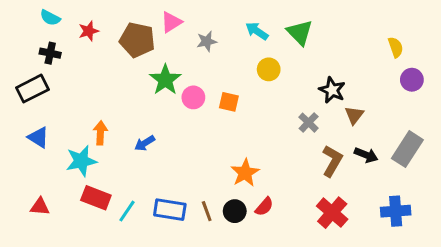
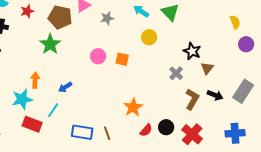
green star: (165, 80) -> (50, 44), moved
cyan line: (127, 211) -> (53, 110), moved
black circle: (235, 211) -> (166, 127), moved

